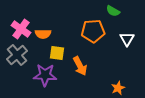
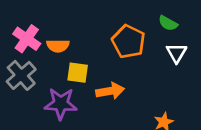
green semicircle: (113, 11) -> (168, 23), moved
orange pentagon: (93, 31) -> (128, 42), turned 30
orange arrow: (80, 66) -> (110, 91), turned -72

